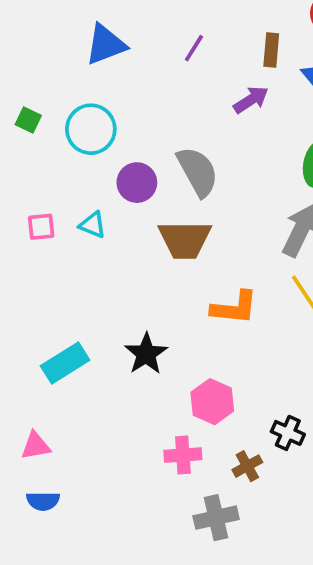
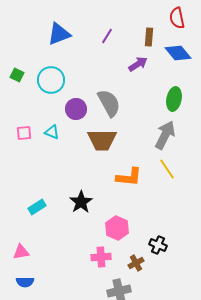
cyan rectangle: (65, 363) -> (37, 207), size x0.7

